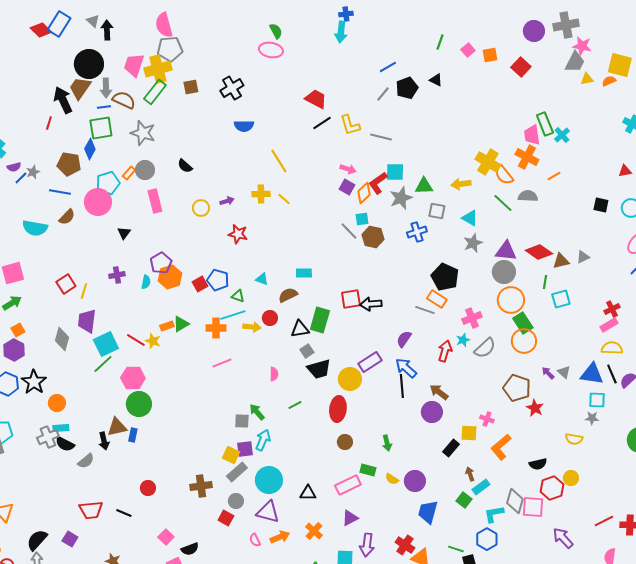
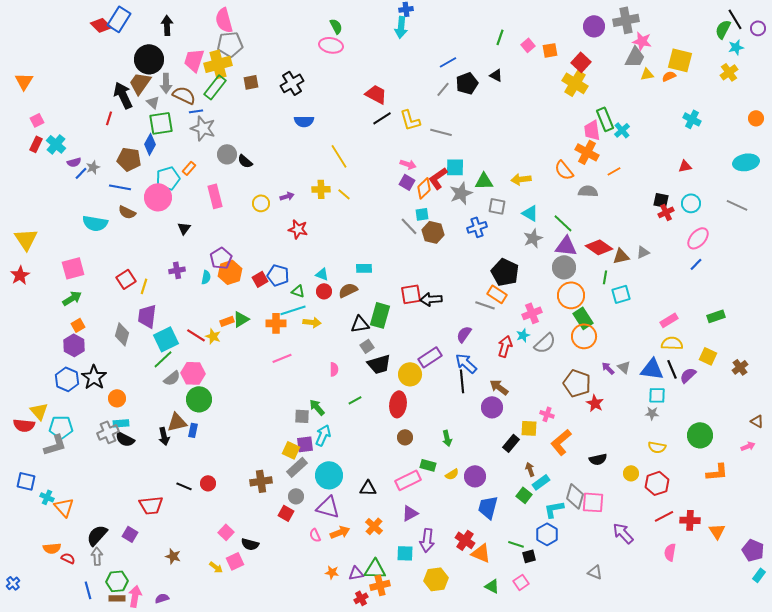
gray triangle: (93, 21) -> (153, 102), moved
blue line: (104, 107) -> (196, 111), moved
yellow cross: (488, 162) -> (575, 83), moved
gray circle: (145, 170) -> (227, 154), moved
green line: (503, 203) -> (563, 223), moved
brown semicircle: (67, 217) -> (127, 212), turned 72
red cross: (612, 309) -> (666, 212), moved
red circle: (270, 318) -> (324, 291), moved
yellow semicircle: (574, 439) -> (657, 447), moved
gray semicircle: (86, 461) -> (172, 378), moved
yellow semicircle: (392, 479) -> (452, 474), turned -64
red hexagon: (552, 488) -> (657, 483), moved
black line: (124, 513) -> (184, 486), moved
black semicircle: (190, 549) -> (250, 544), turned 36

